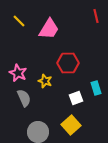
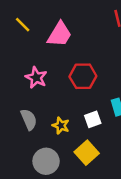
pink star: (18, 73) -> (36, 78), moved
yellow star: (45, 81) -> (61, 126), moved

